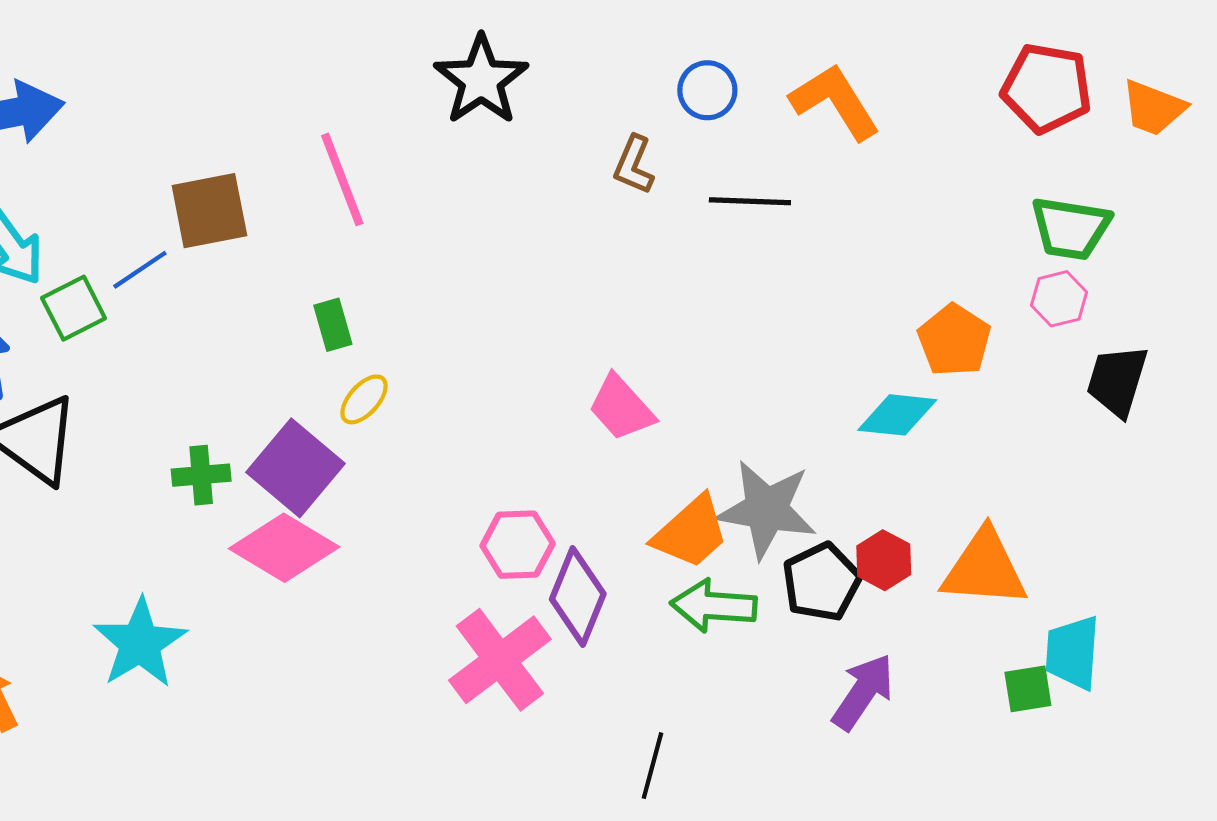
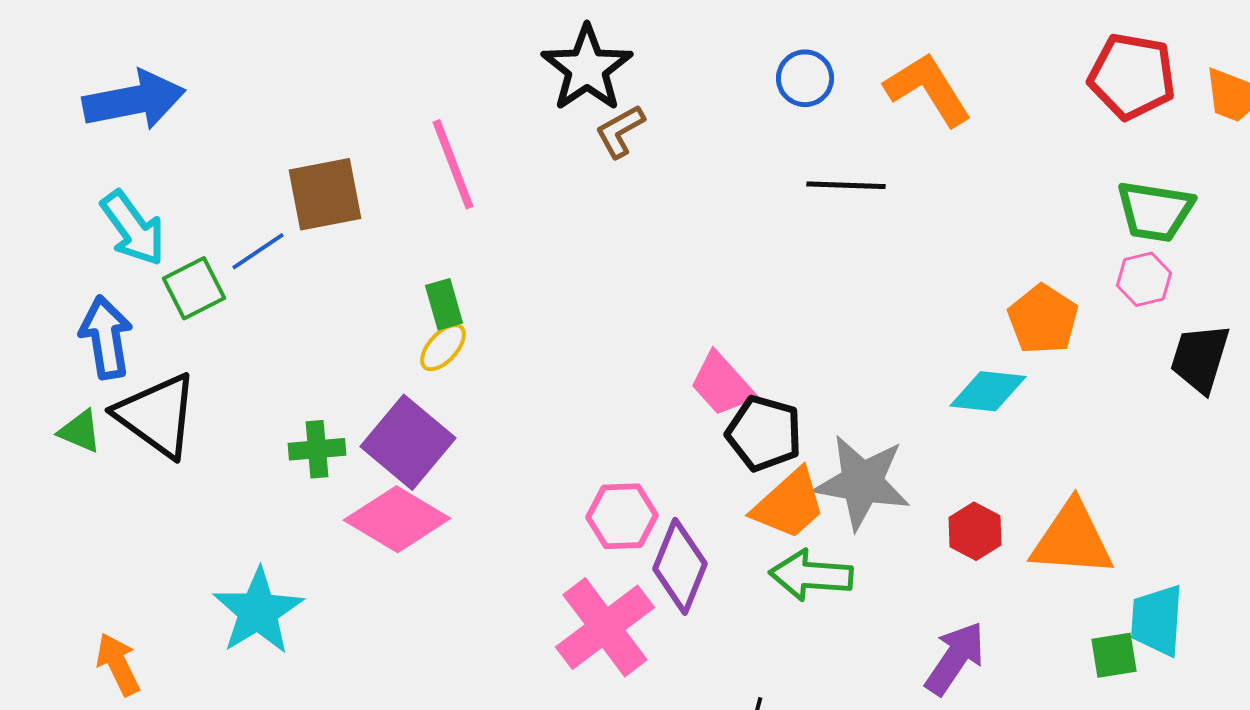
brown L-shape: (634, 165) -> (620, 131), moved, turned 38
yellow ellipse: (364, 399) -> (443, 347), moved
black pentagon: (821, 582) -> (764, 433), moved, turned -30

